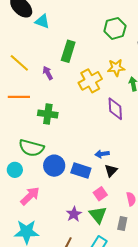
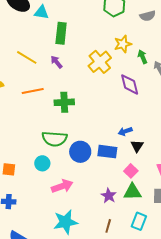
green rectangle: (68, 51) -> (61, 33), moved
pink arrow: (30, 196) -> (62, 186), turned 35
green triangle: (98, 215) -> (132, 192), turned -42

